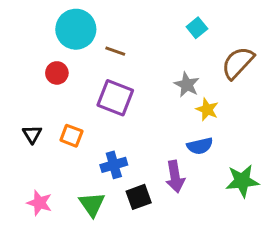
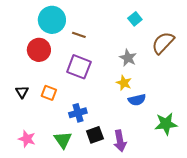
red circle: (57, 73) -> (39, 50), size x1.5
yellow star: (207, 109) -> (124, 83), moved
purple arrow: (175, 177) -> (120, 141), moved

